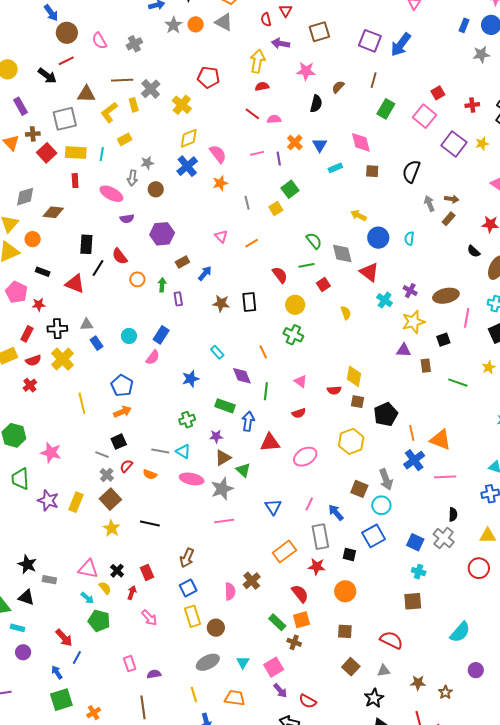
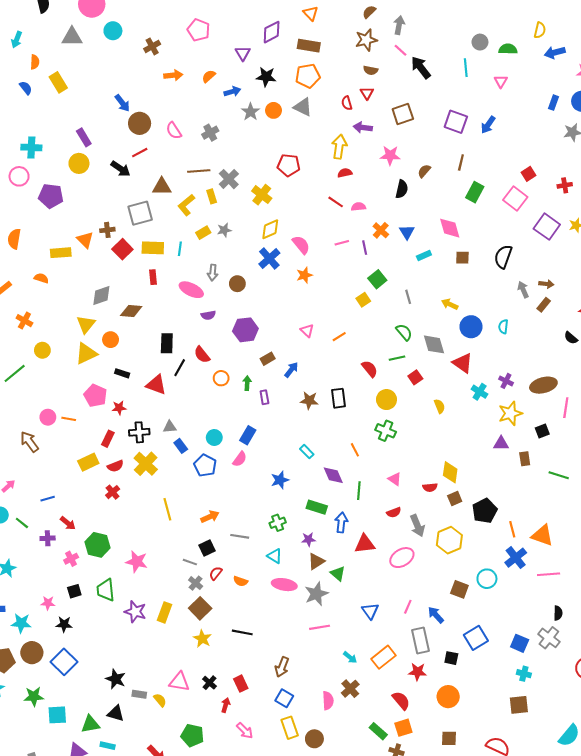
blue arrow: (401, 45) -> (488, 125), size x0.7
purple rectangle: (20, 106) -> (84, 137), moved
gray star: (147, 163) -> (224, 230), moved
gray line: (247, 203) -> (408, 297), moved
blue pentagon: (122, 386) -> (205, 465), moved
brown square: (357, 402) -> (455, 498), turned -32
gray line: (160, 451) -> (240, 536), moved
gray arrow: (386, 479) -> (417, 526), moved
cyan circle: (381, 505) -> (487, 579), moved
yellow semicircle: (105, 588) -> (160, 700), moved
blue square: (188, 588) -> (284, 698), turned -30
cyan arrow: (87, 598) -> (350, 657), moved

